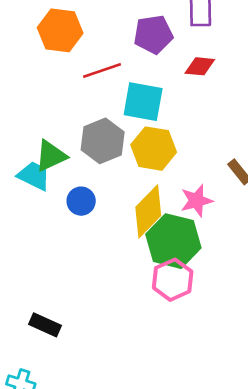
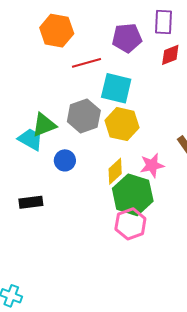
red diamond: (200, 66) -> (170, 55), moved, turned -30
yellow diamond: (148, 211) -> (115, 171), size x0.7
black rectangle: (45, 325) -> (31, 202), moved, turned -35

